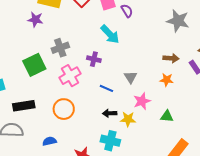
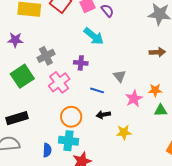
purple star: (35, 19) -> (15, 40), moved
orange star: (167, 80) -> (155, 90), moved
orange circle: (64, 109) -> (71, 117), moved
yellow star: (128, 119) -> (124, 132), moved
blue semicircle: (50, 141) -> (47, 150), turned 112
cyan cross: (110, 141) -> (68, 141), moved

